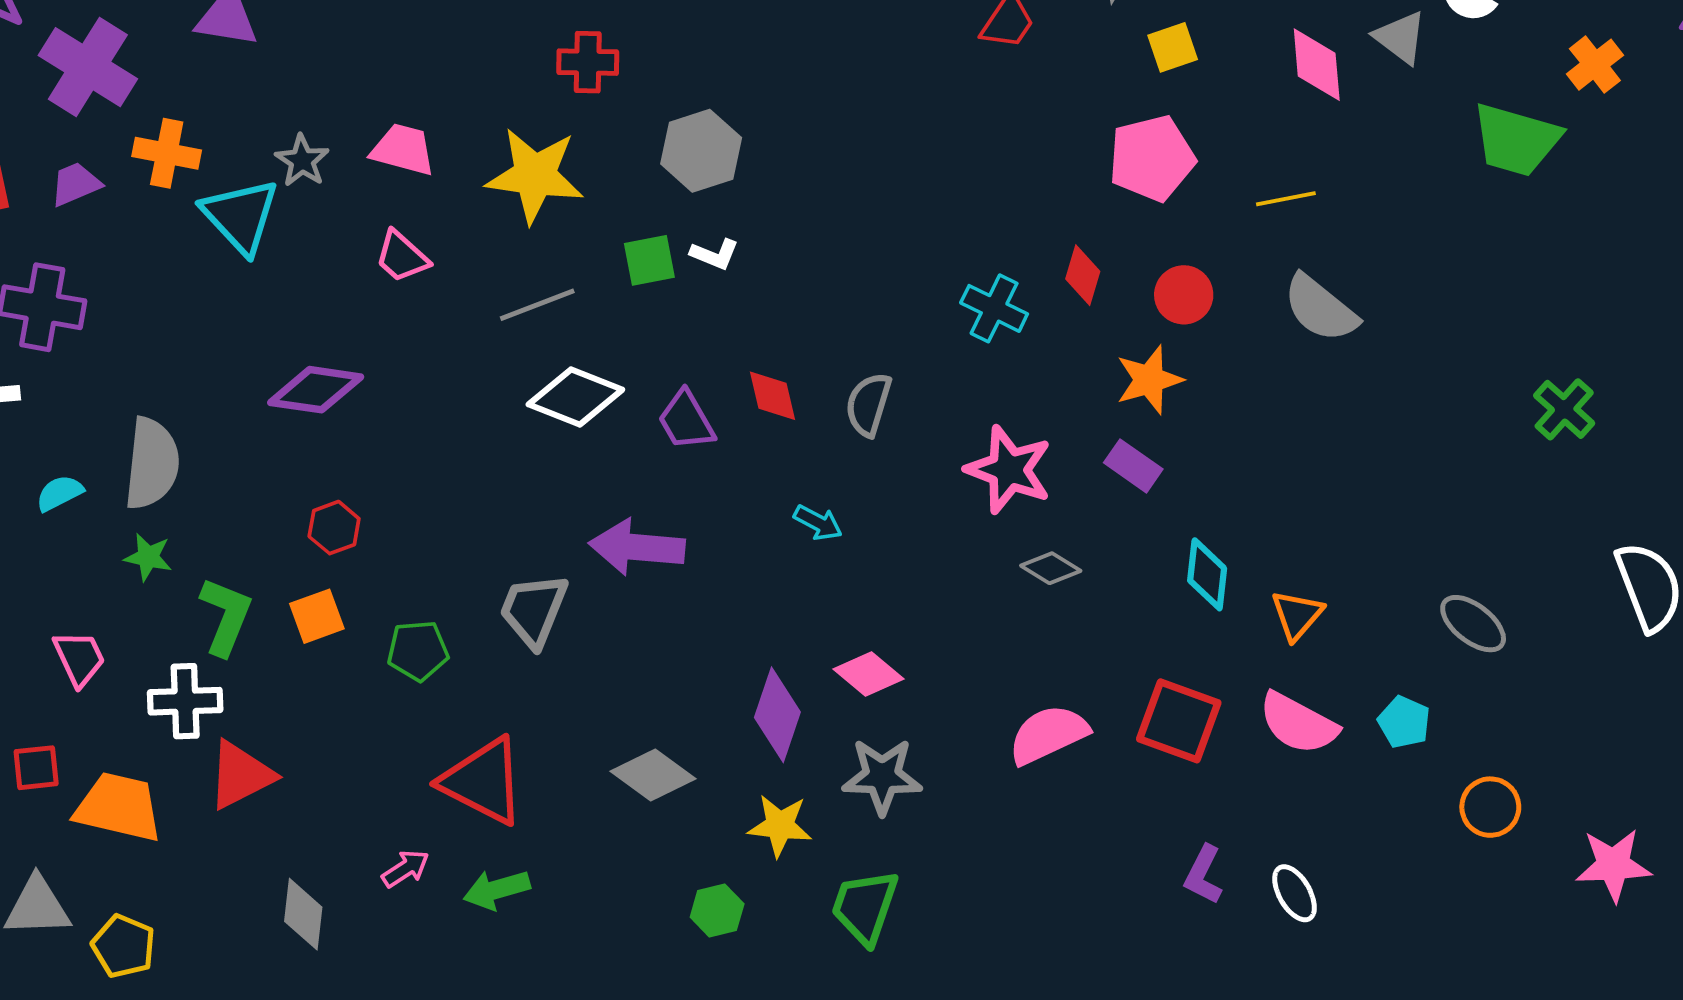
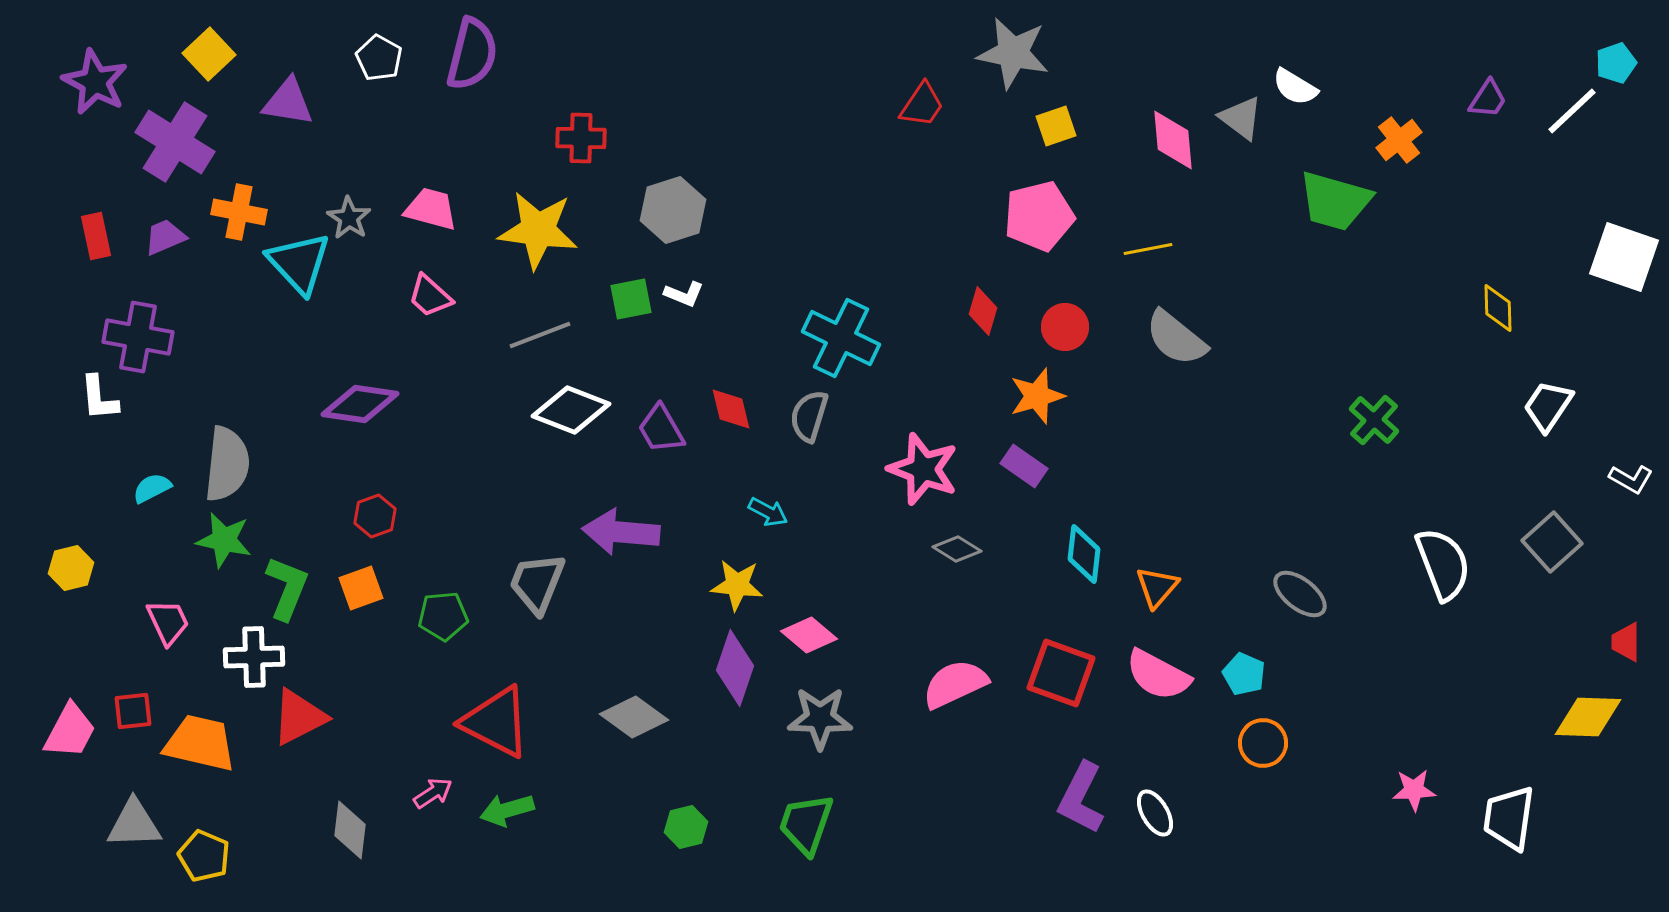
cyan cross: (994, 308) -> (841, 338), moved, size x1.4
green star: (148, 557) -> (224, 540), size x1.4
orange circle: (1490, 807) -> (1263, 743), moved
yellow star: (780, 826) -> (737, 585), moved
pink star: (1613, 865) -> (1414, 790), size x0.7
purple L-shape: (1203, 875) -> (1081, 798), size x1.5

